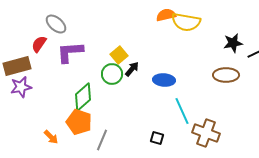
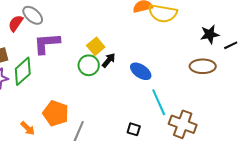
red semicircle: (39, 44) -> (16, 23), moved
blue ellipse: (164, 80) -> (141, 71), turned 30
green diamond: (83, 97) -> (23, 71), moved

